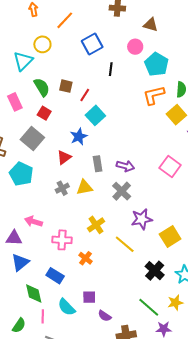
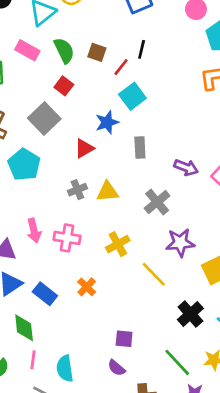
black line: (111, 69) -> (142, 49), moved
pink rectangle: (15, 102) -> (27, 50), moved, turned -42
gray rectangle: (98, 164) -> (140, 147), moved
purple arrow: (125, 166) -> (186, 167), moved
pink arrow: (33, 222) -> (34, 231), turned -126
pink cross: (62, 240) -> (67, 238), moved
orange cross: (85, 258) -> (87, 287), moved
blue rectangle: (55, 276) -> (45, 294), moved
purple square: (89, 297) -> (124, 339), moved
cyan semicircle: (67, 307) -> (65, 369), moved, turned 30

